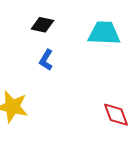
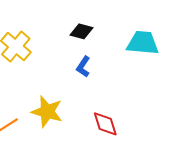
red diamond: (116, 115) -> (105, 124), moved

